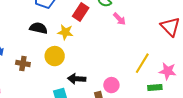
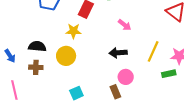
pink arrow: (119, 19) -> (125, 25), moved
black semicircle: (38, 28) -> (37, 46), moved
black arrow: (77, 79) -> (118, 53), moved

